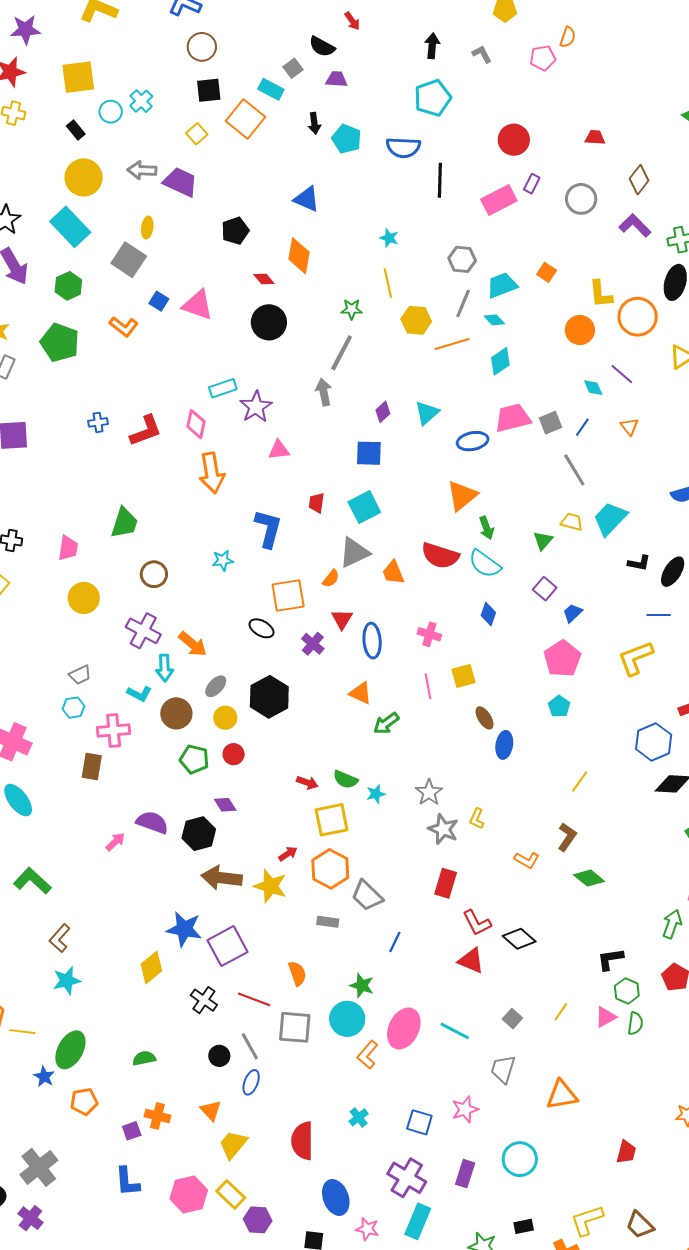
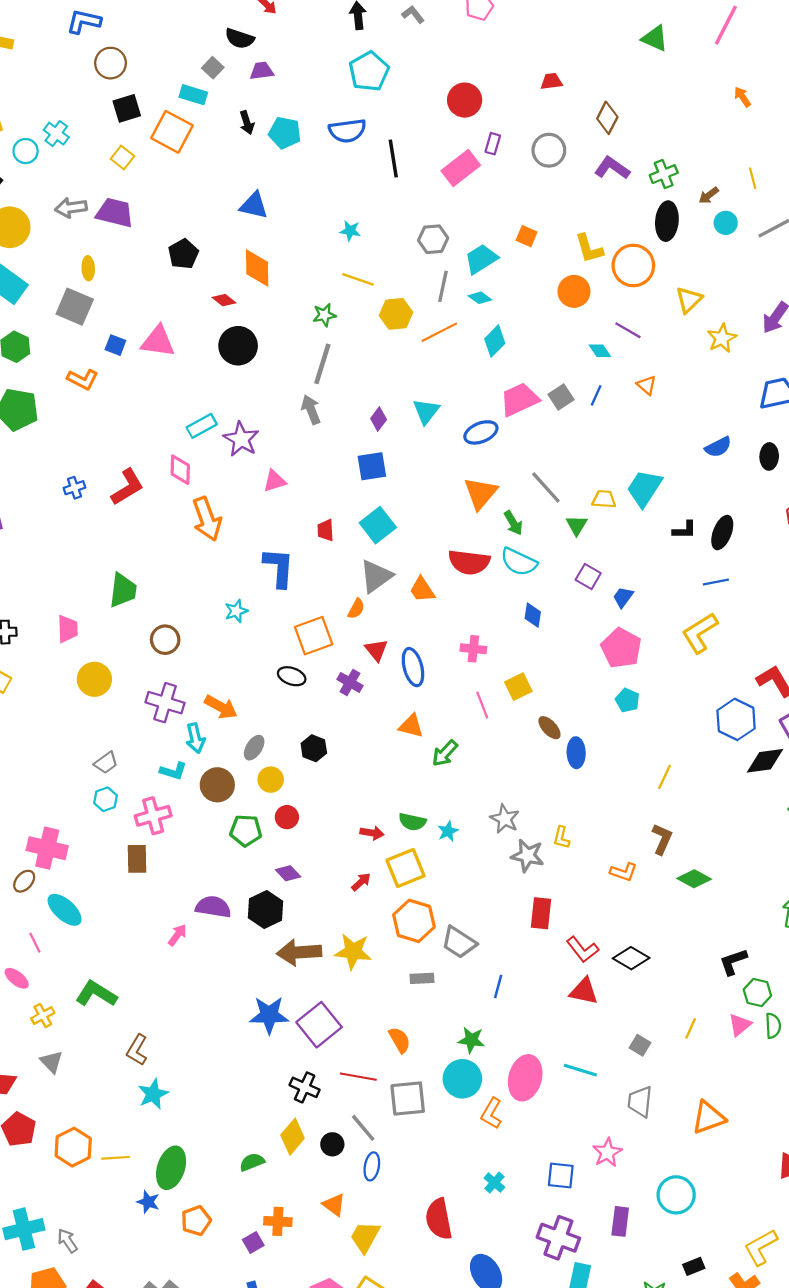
yellow line: (388, 283) -> (358, 279), turned -48
gray line: (574, 470) -> (546, 487), moved
black hexagon: (269, 697) -> (314, 748), size x0.6
red arrow: (288, 854) -> (361, 882), moved
yellow diamond: (151, 968) -> (293, 1137), moved

